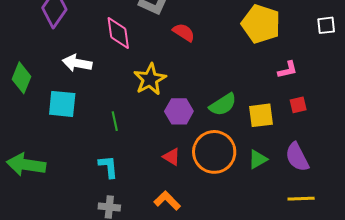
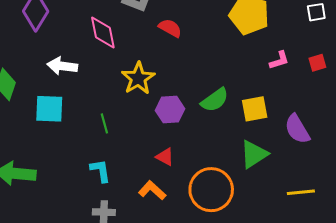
red square: (298, 105) -> (317, 63), moved
orange circle: (214, 152) -> (211, 190), moved
purple semicircle: (297, 157) -> (297, 129), moved
green triangle: (258, 159) -> (254, 154), size x1.4
orange L-shape: (167, 201) -> (152, 190), moved

